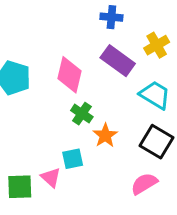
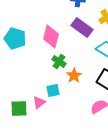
pink triangle: (51, 177) -> (39, 102), turned 40

